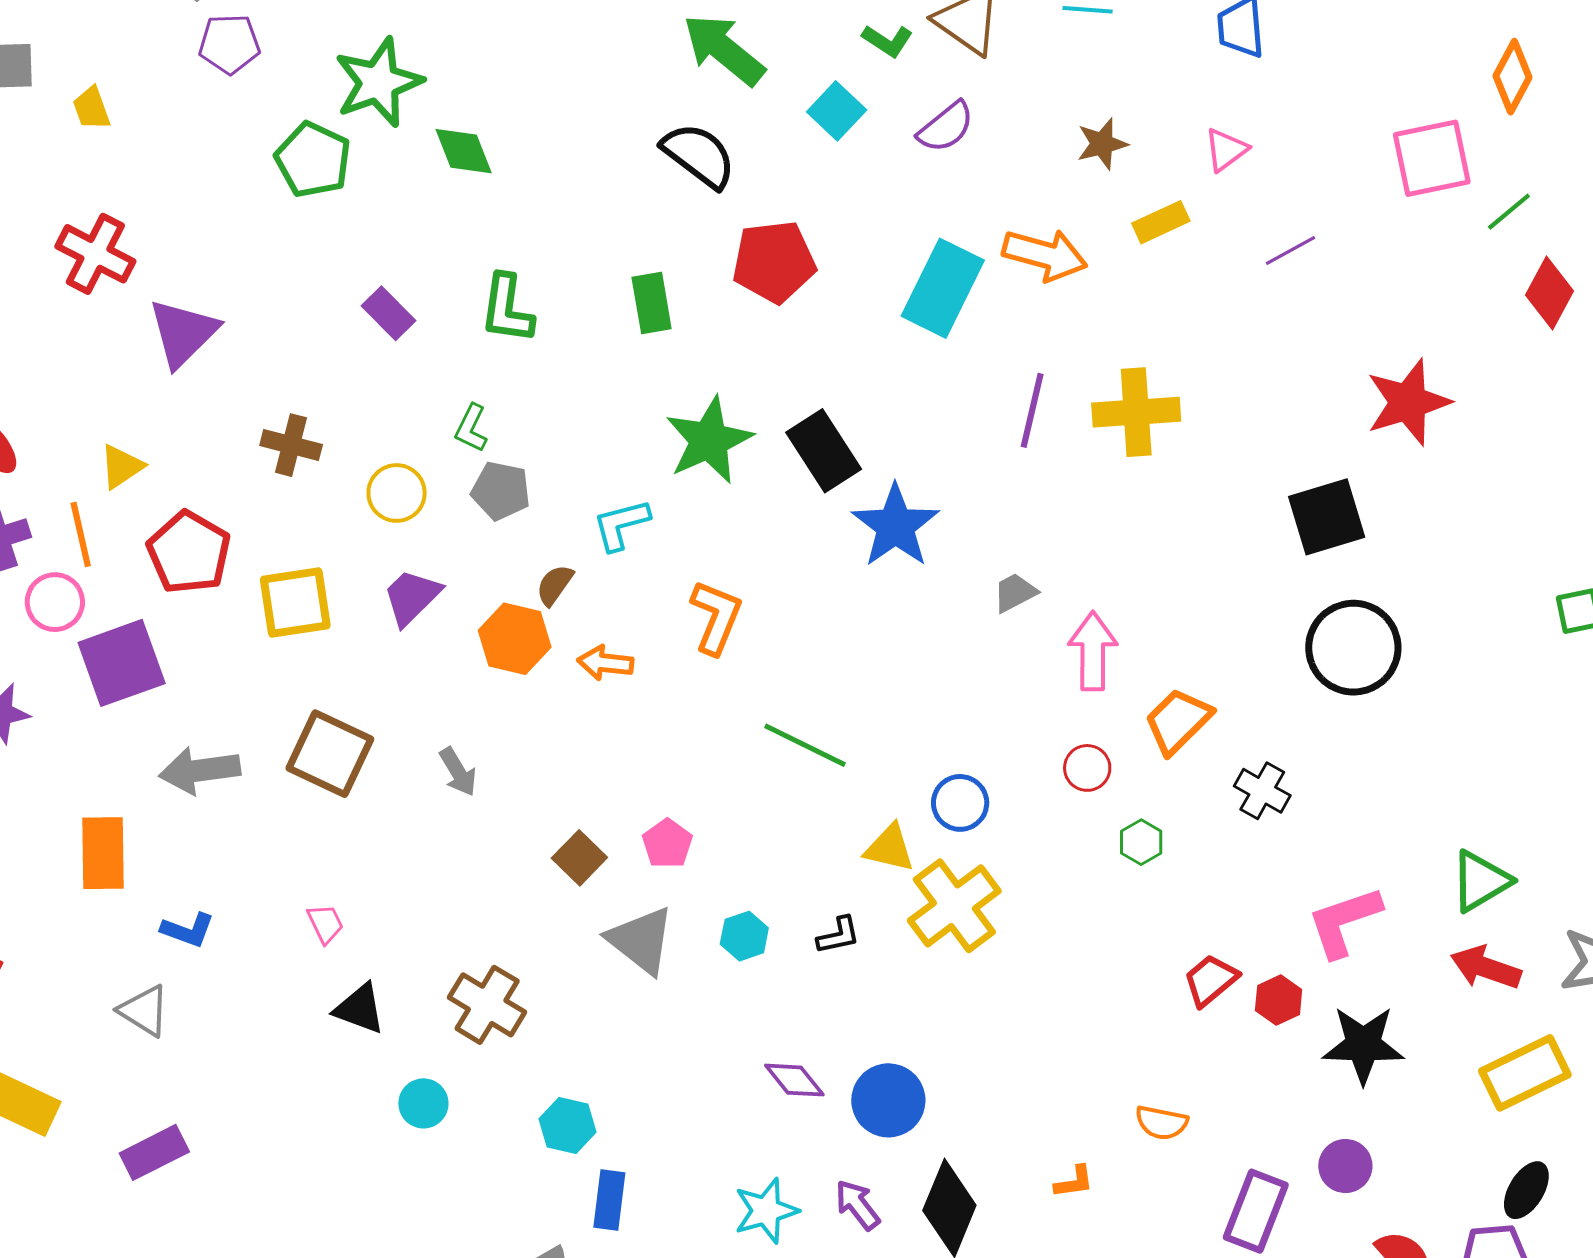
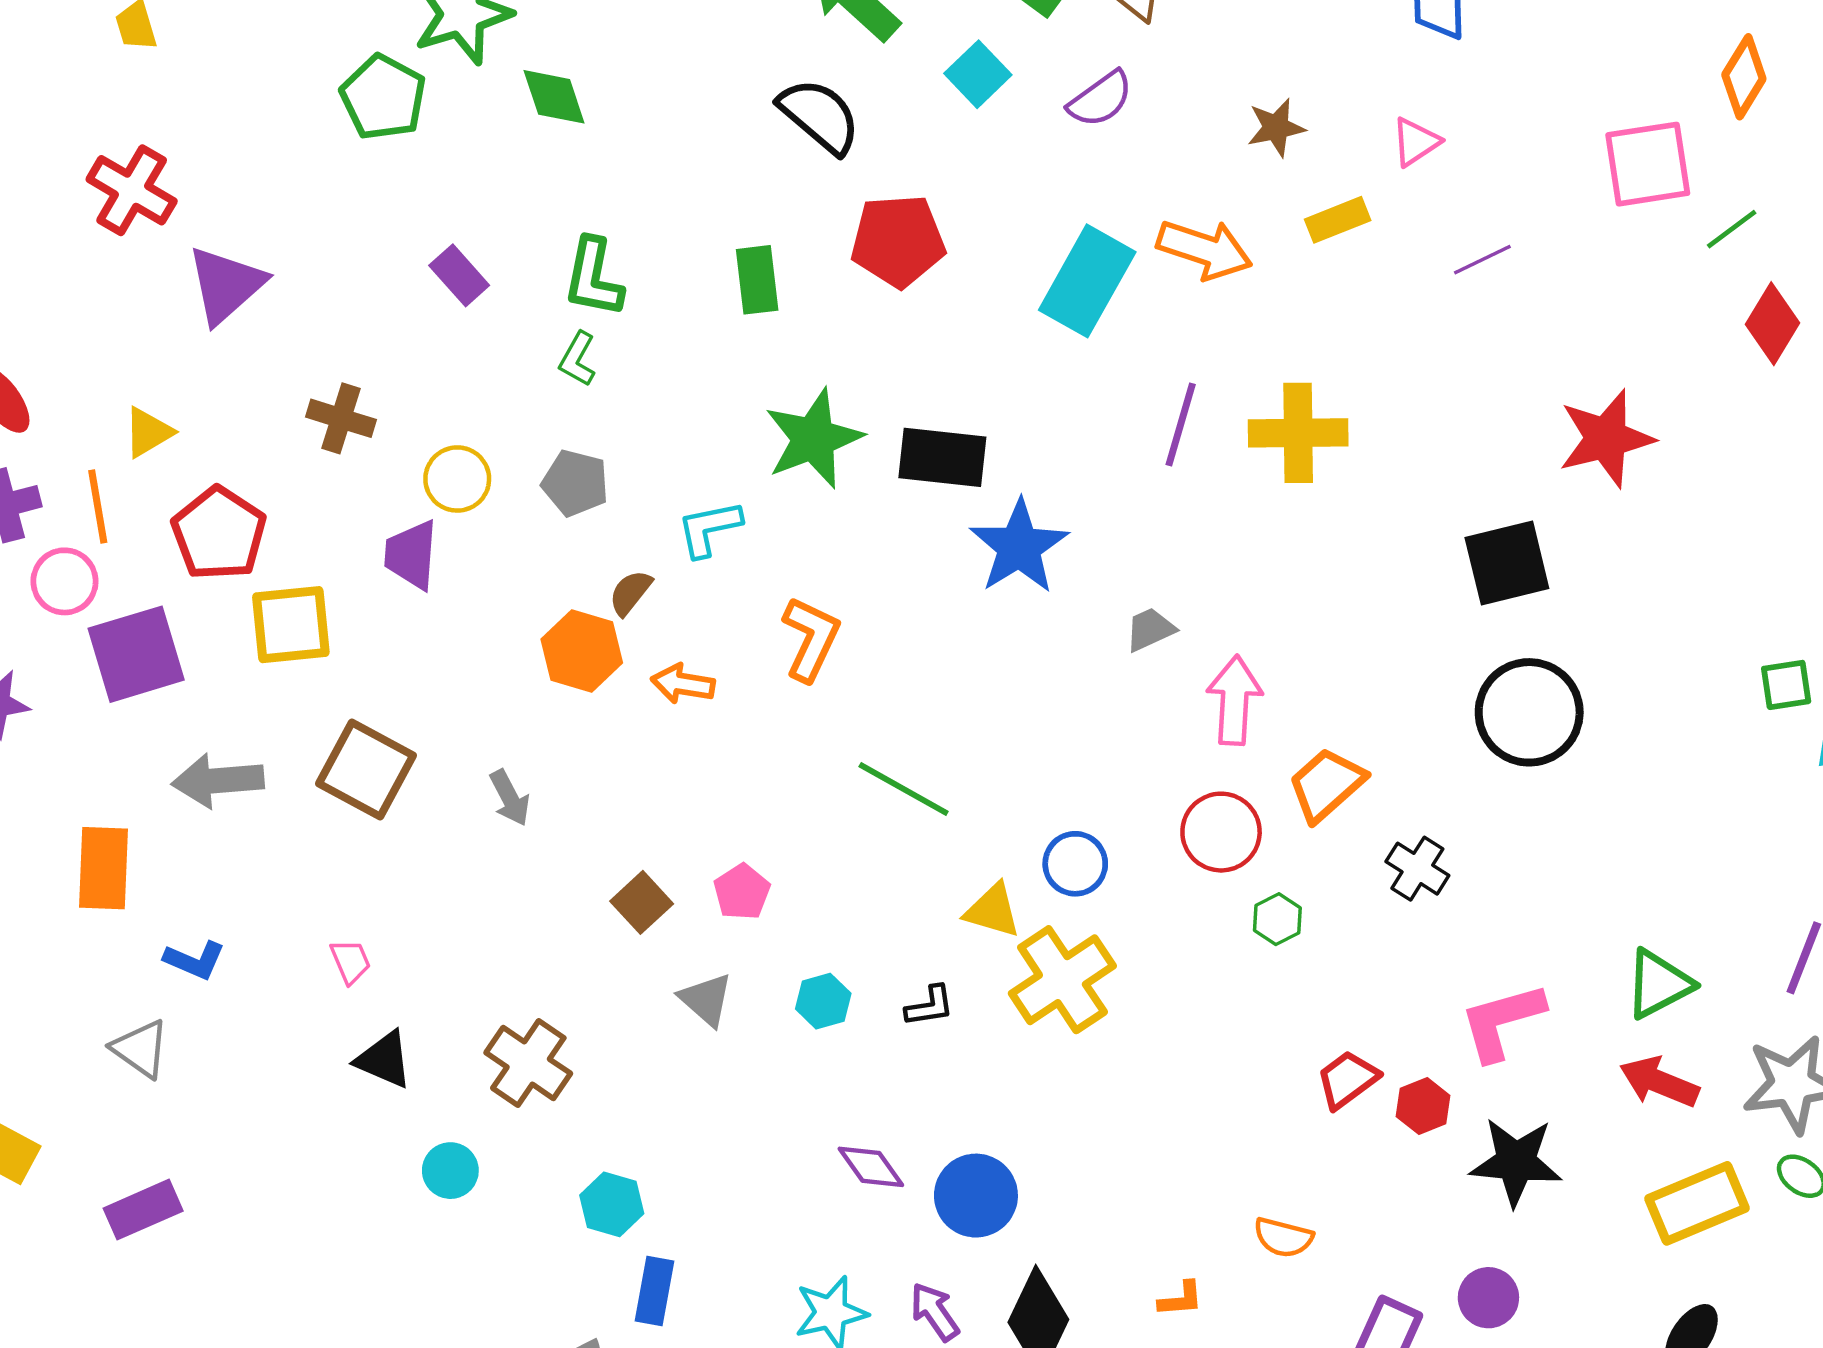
green L-shape: (471, 428) -> (578, 359), moved
black rectangle: (824, 451) -> (942, 457), turned -54
purple trapezoid: (412, 597) -> (411, 555), moved, turned -44
yellow square: (295, 602) -> (291, 625), moved
red circle: (1087, 768) -> (1221, 832), size x1.5
gray triangle: (641, 940) -> (706, 1000), size x0.7

